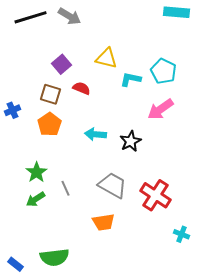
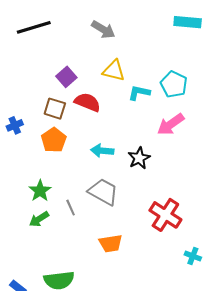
gray arrow: (70, 16) -> (103, 29), moved
red semicircle: (82, 88) -> (87, 102), size x1.4
gray trapezoid: (112, 185) -> (103, 192), moved

